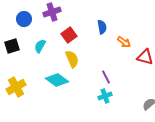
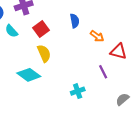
cyan semicircle: (40, 46) -> (11, 31), moved, turned -72
purple line: (106, 77) -> (103, 72), moved

